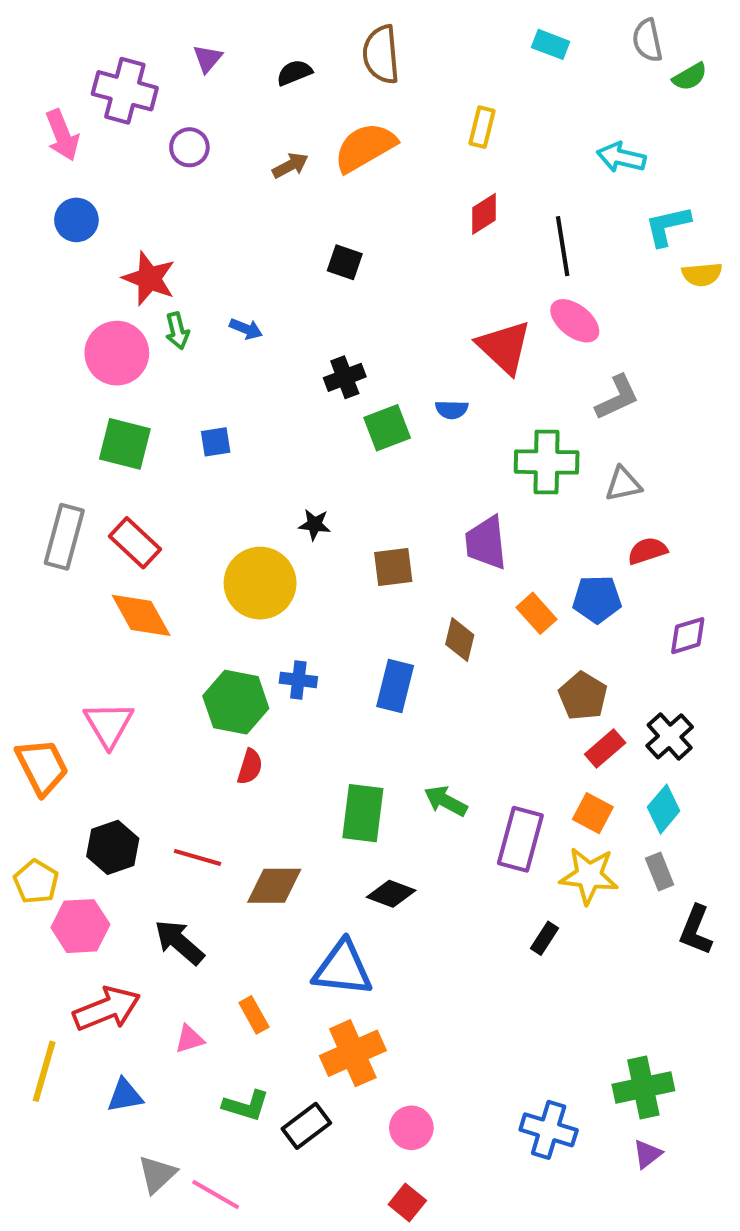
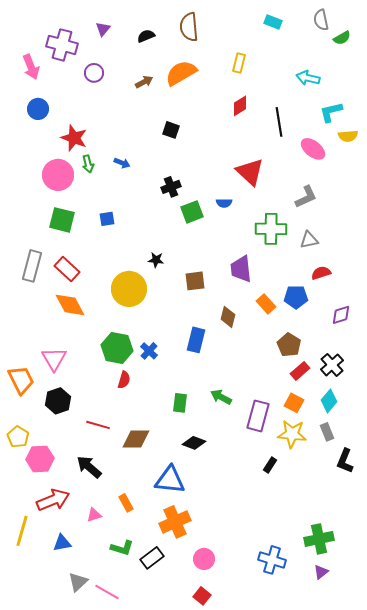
pink ellipse: (575, 321) -> (313, 149), moved
blue cross: (298, 680) -> (149, 351), moved, turned 36
green rectangle: (363, 813) -> (180, 403), size x0.7
black hexagon: (113, 847) -> (58, 401), moved

